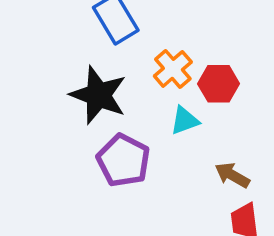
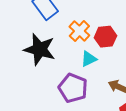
purple pentagon: (123, 160) -> (73, 88), moved

